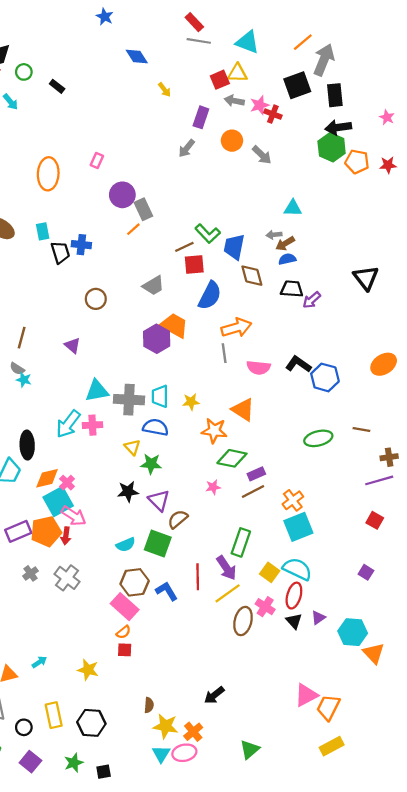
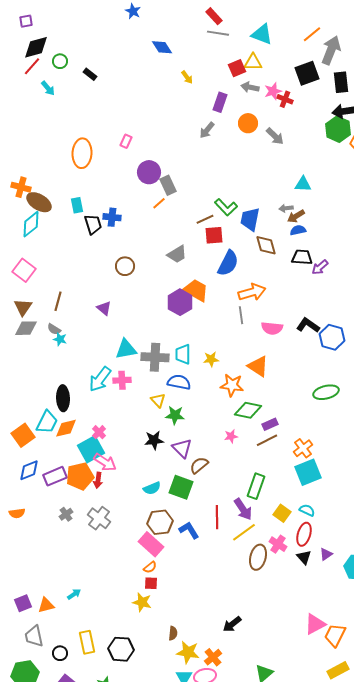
orange diamond: (47, 478) -> (66, 428), moved
cyan semicircle: (297, 569) -> (307, 510), size x0.6
yellow star: (88, 670) -> (142, 602), moved

